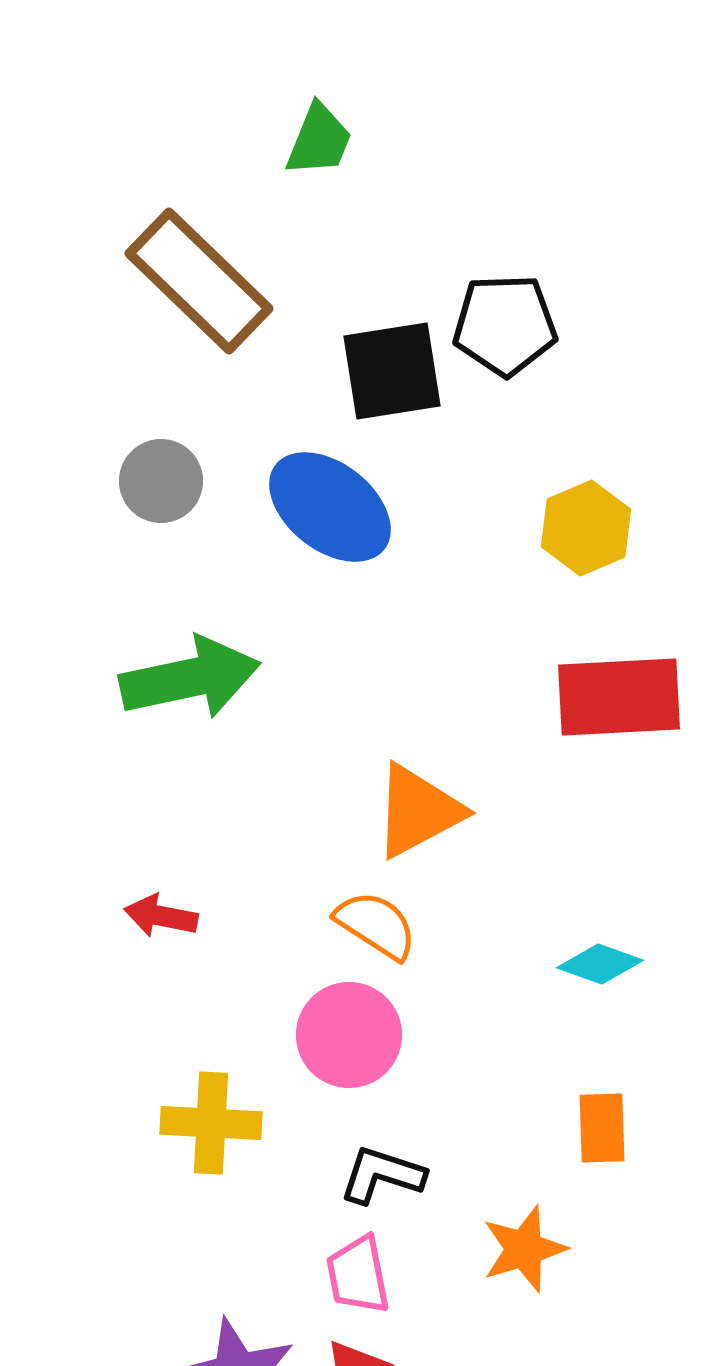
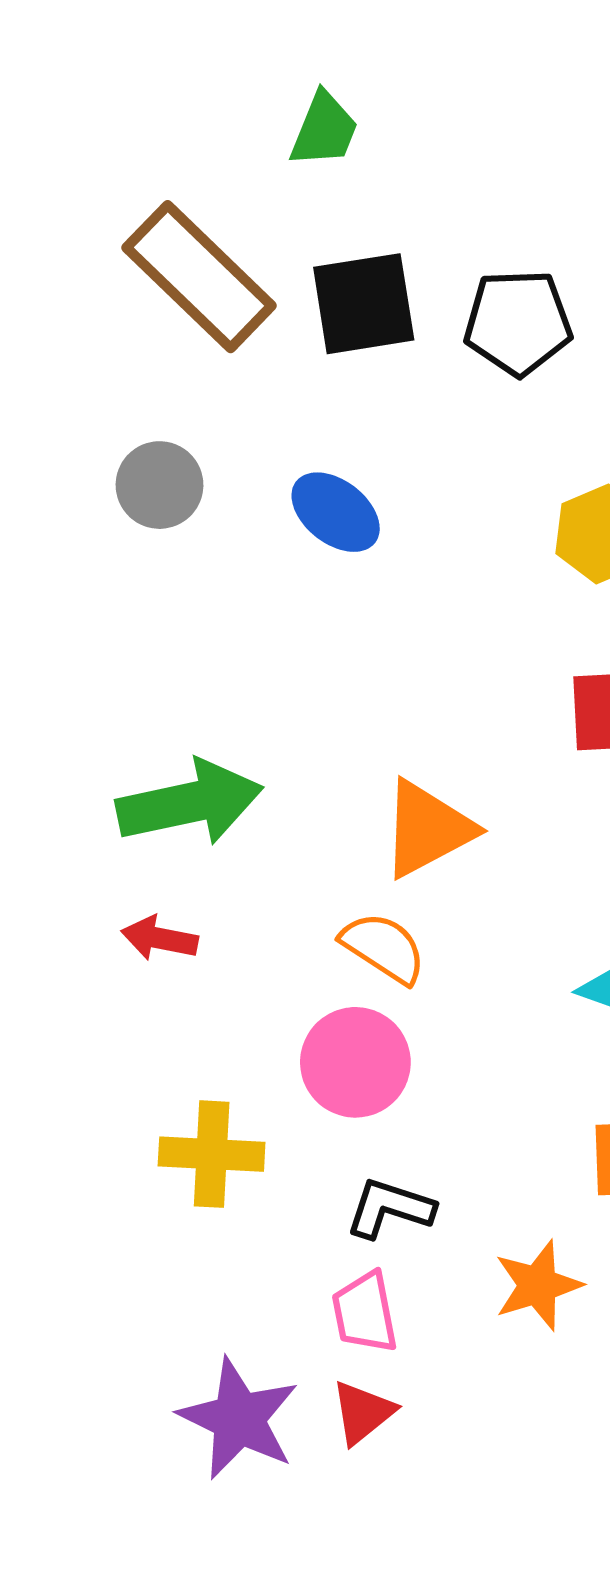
black square: (392, 371) -> (364, 304), moved
blue ellipse: (330, 507) -> (336, 512), size x0.7
green arrow: (190, 678) -> (190, 803), moved

